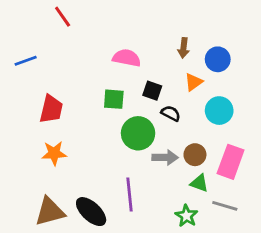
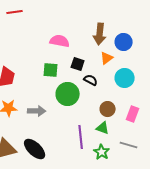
red line: (63, 17) -> (15, 12), turned -63
brown arrow: (184, 48) -> (100, 34), size x1.5
gray arrow: (165, 157) -> (37, 111), moved
pink rectangle: (231, 162) -> (133, 114), size x0.7
green triangle: (199, 183) -> (103, 128), moved
purple line: (129, 194) -> (81, 137), moved

